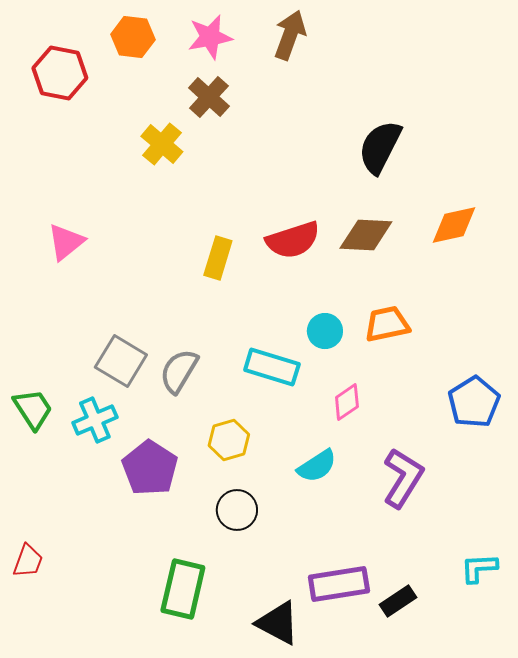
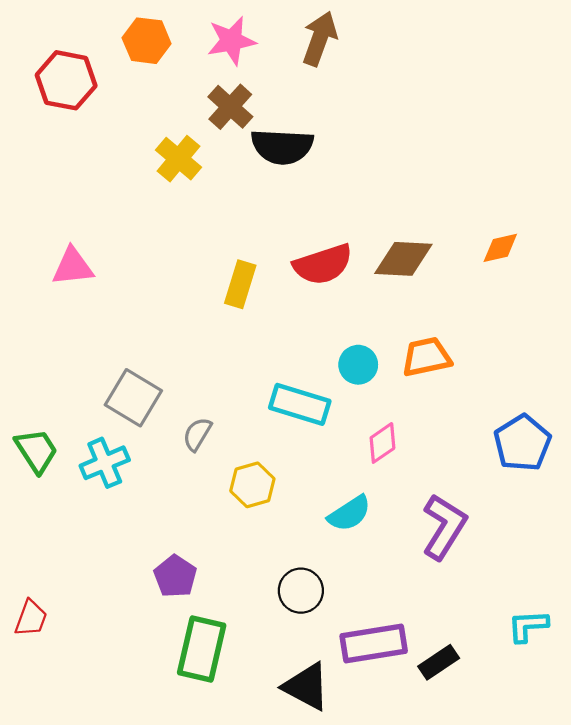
black semicircle: (380, 147) -> (282, 146), moved, turned -114
orange diamond: (454, 225) -> (500, 248), size x0.7
pink triangle: (66, 242) -> (73, 267), turned 33
gray semicircle: (179, 371) -> (197, 434), moved, size x0.7
purple pentagon: (150, 468) -> (175, 576), moved, size x0.7
black circle: (237, 510) -> (301, 591), moved

